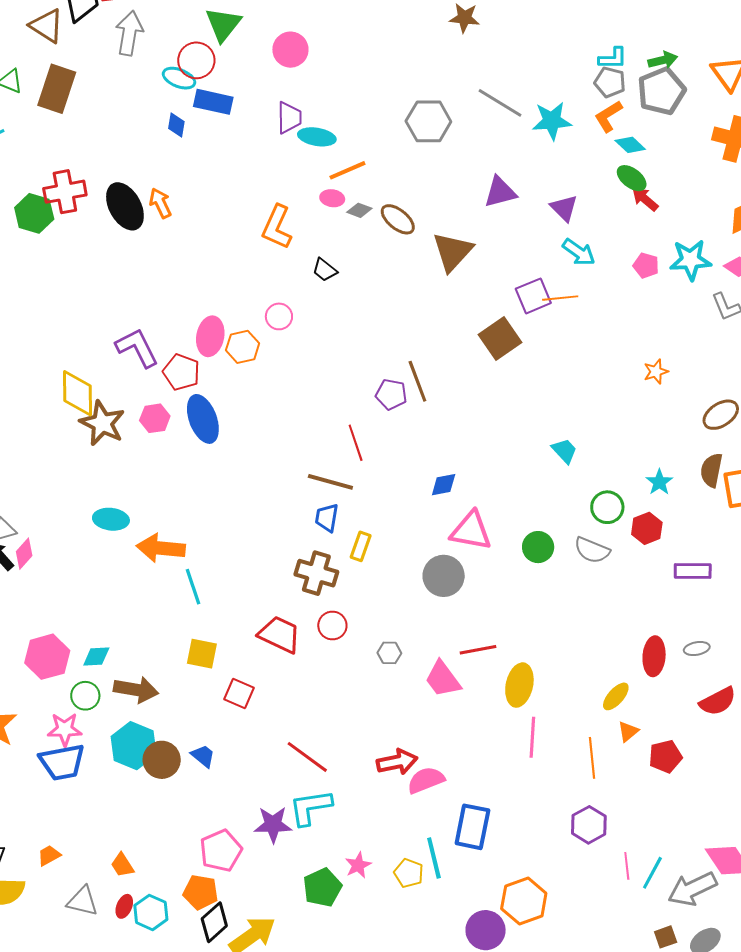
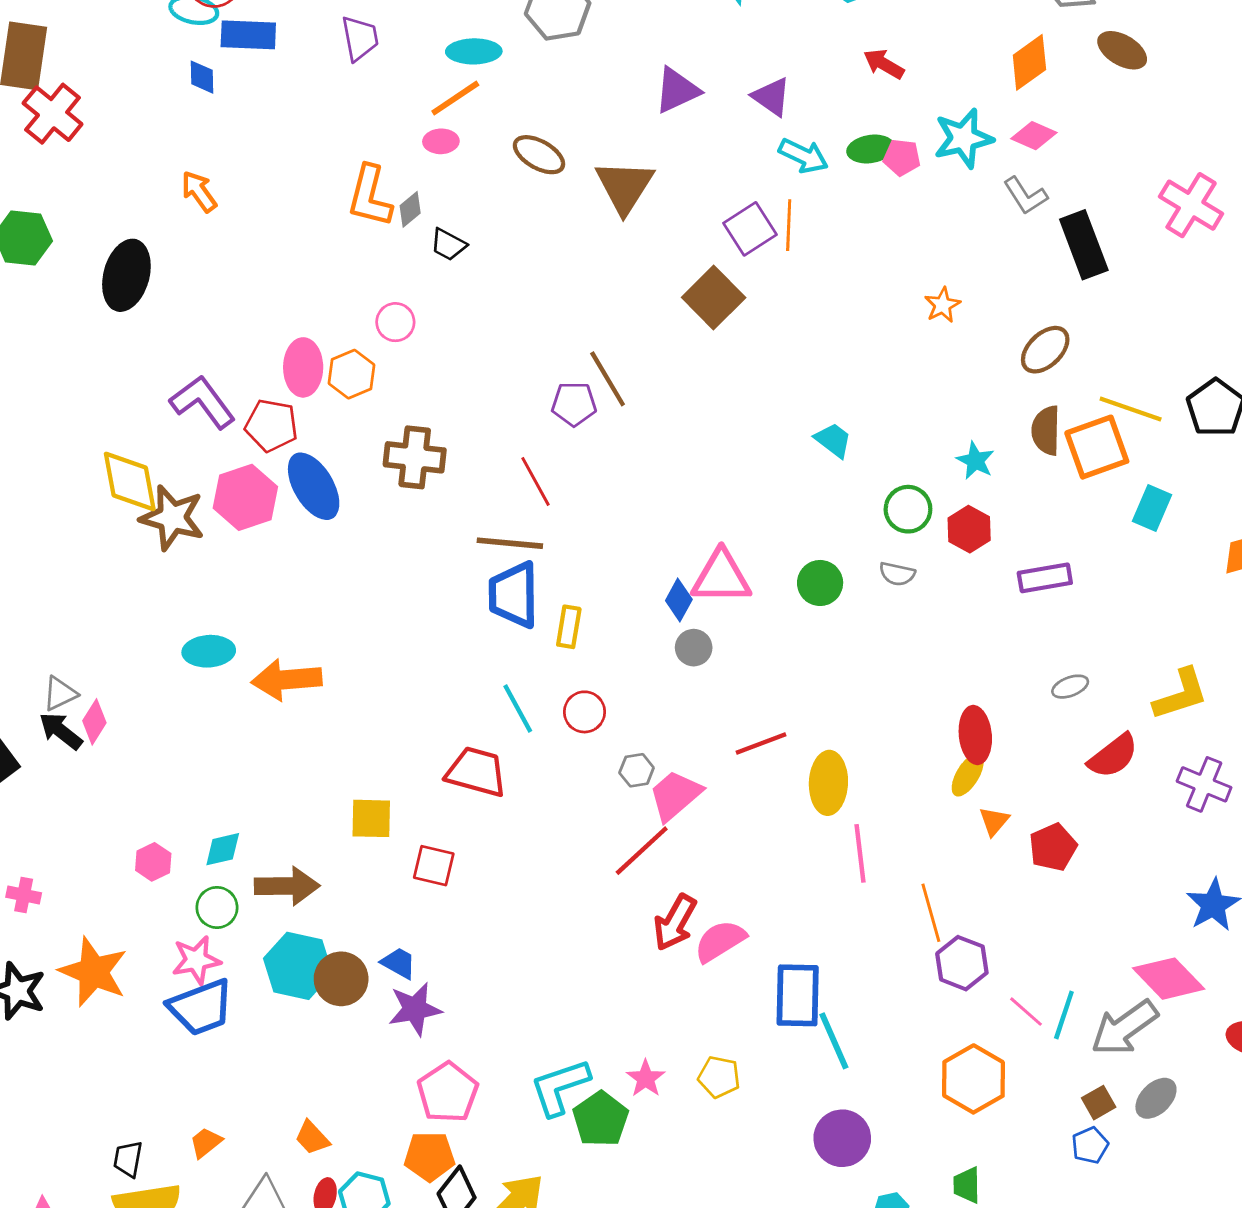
cyan ellipse: (317, 137) -> (474, 51), moved
green ellipse: (632, 178) -> (871, 149), moved, turned -36
red cross: (65, 192) -> (53, 114), moved, turned -30
black ellipse: (125, 206) -> (126, 275), moved, turned 54
gray diamond: (359, 210) -> (410, 209), moved, turned -50
orange line: (560, 298) -> (789, 225), turned -72
pink hexagon: (155, 418) -> (245, 497), size x1.5
blue diamond: (444, 485) -> (679, 600), moved, turned -40
blue trapezoid: (327, 518) -> (514, 595), size x1.6
gray semicircle: (592, 550) -> (897, 574), size x0.7
brown cross: (316, 573) -> (415, 457), moved
gray circle: (444, 576) -> (694, 648), size x0.6
cyan line: (193, 587) -> (518, 708), moved
red circle: (332, 625) -> (585, 712), moved
red ellipse: (654, 656) -> (975, 735), moved
pink hexagon: (47, 657) -> (153, 862), size x0.6
pink trapezoid: (443, 679) -> (675, 795), moved, turned 96
red line: (307, 757) -> (642, 851), moved, turned -69
orange line: (592, 758) -> (931, 913), moved
red arrow: (397, 762) -> (675, 922), turned 141
cyan L-shape: (310, 807) -> (560, 1087), moved
purple star: (273, 825) -> (415, 1009), moved
cyan line: (434, 858) -> (834, 1041), moved
pink line: (627, 866) -> (1026, 1012), turned -32
orange hexagon: (524, 901) -> (974, 1079), moved

